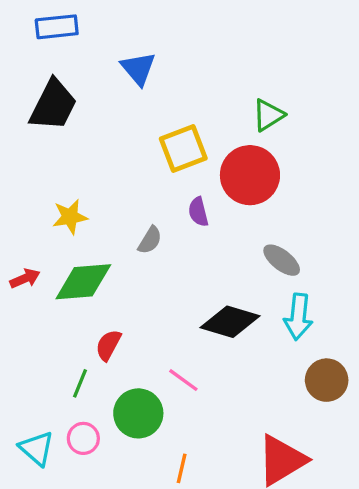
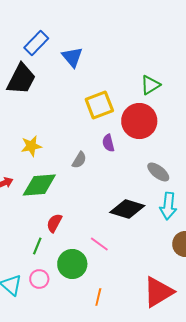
blue rectangle: (57, 27) -> (36, 43), moved, turned -40

